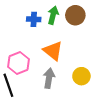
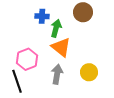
green arrow: (53, 15) -> (56, 28), moved

